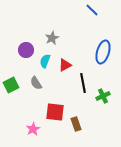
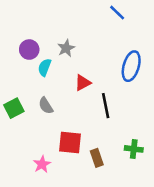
purple circle: (26, 50) -> (29, 50), moved
cyan semicircle: (45, 61) -> (44, 67), moved
green cross: (103, 96) -> (134, 149), moved, turned 32

